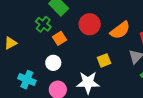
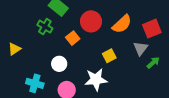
orange square: (59, 38) -> (73, 38), moved

